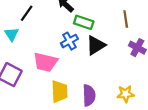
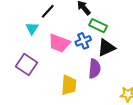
pink trapezoid: (45, 62) -> (59, 43), moved
purple semicircle: (89, 95) -> (95, 69), moved

